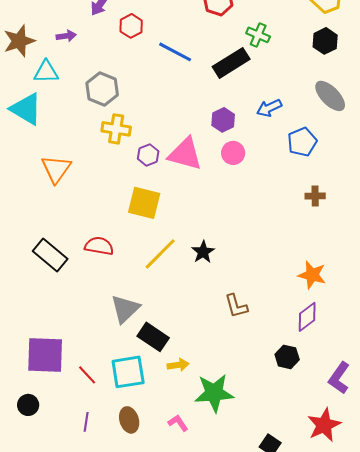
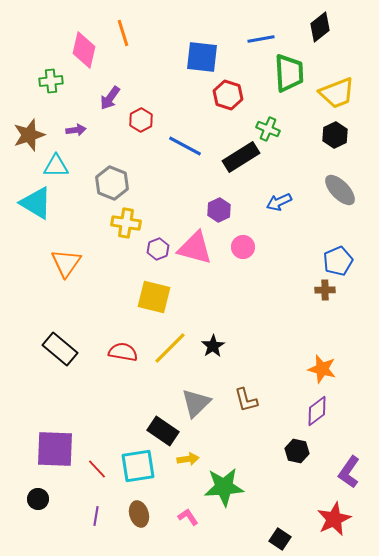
purple hexagon: (223, 120) -> (219, 210), moved
blue pentagon: (302, 142) -> (338, 261), moved
red semicircle: (99, 246) -> (123, 352), moved
gray triangle: (125, 309) -> (196, 403), moved

